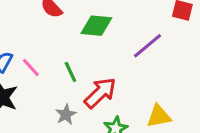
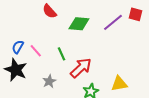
purple line: (148, 46) -> (113, 22), moved
gray star: (66, 115) -> (49, 81), moved

